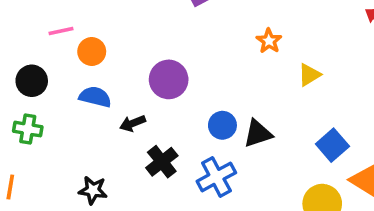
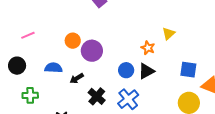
orange star: (269, 41) -> (148, 48), moved
orange circle: (92, 52) -> (73, 41), moved
green cross: (28, 129) -> (30, 95), moved
blue square: (332, 145) -> (188, 70), turned -30

